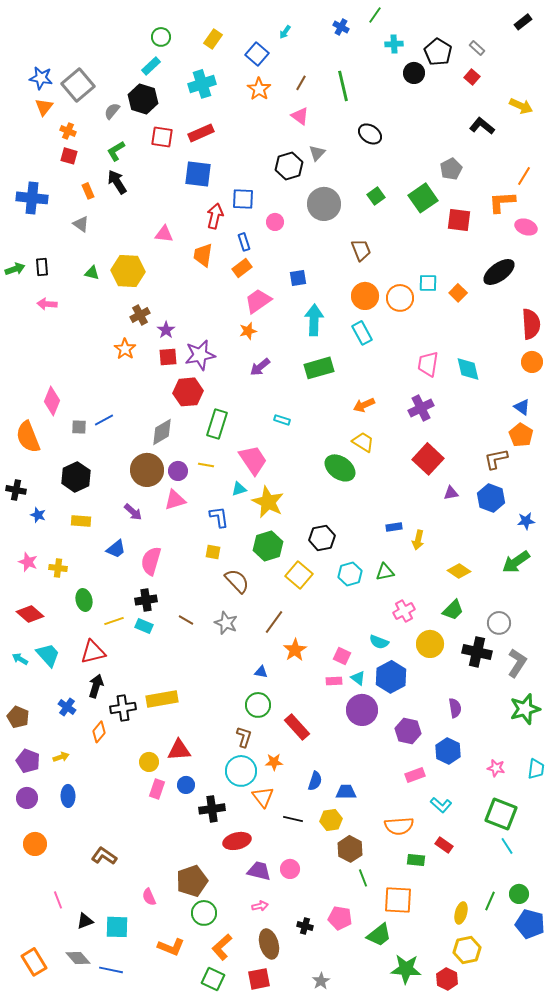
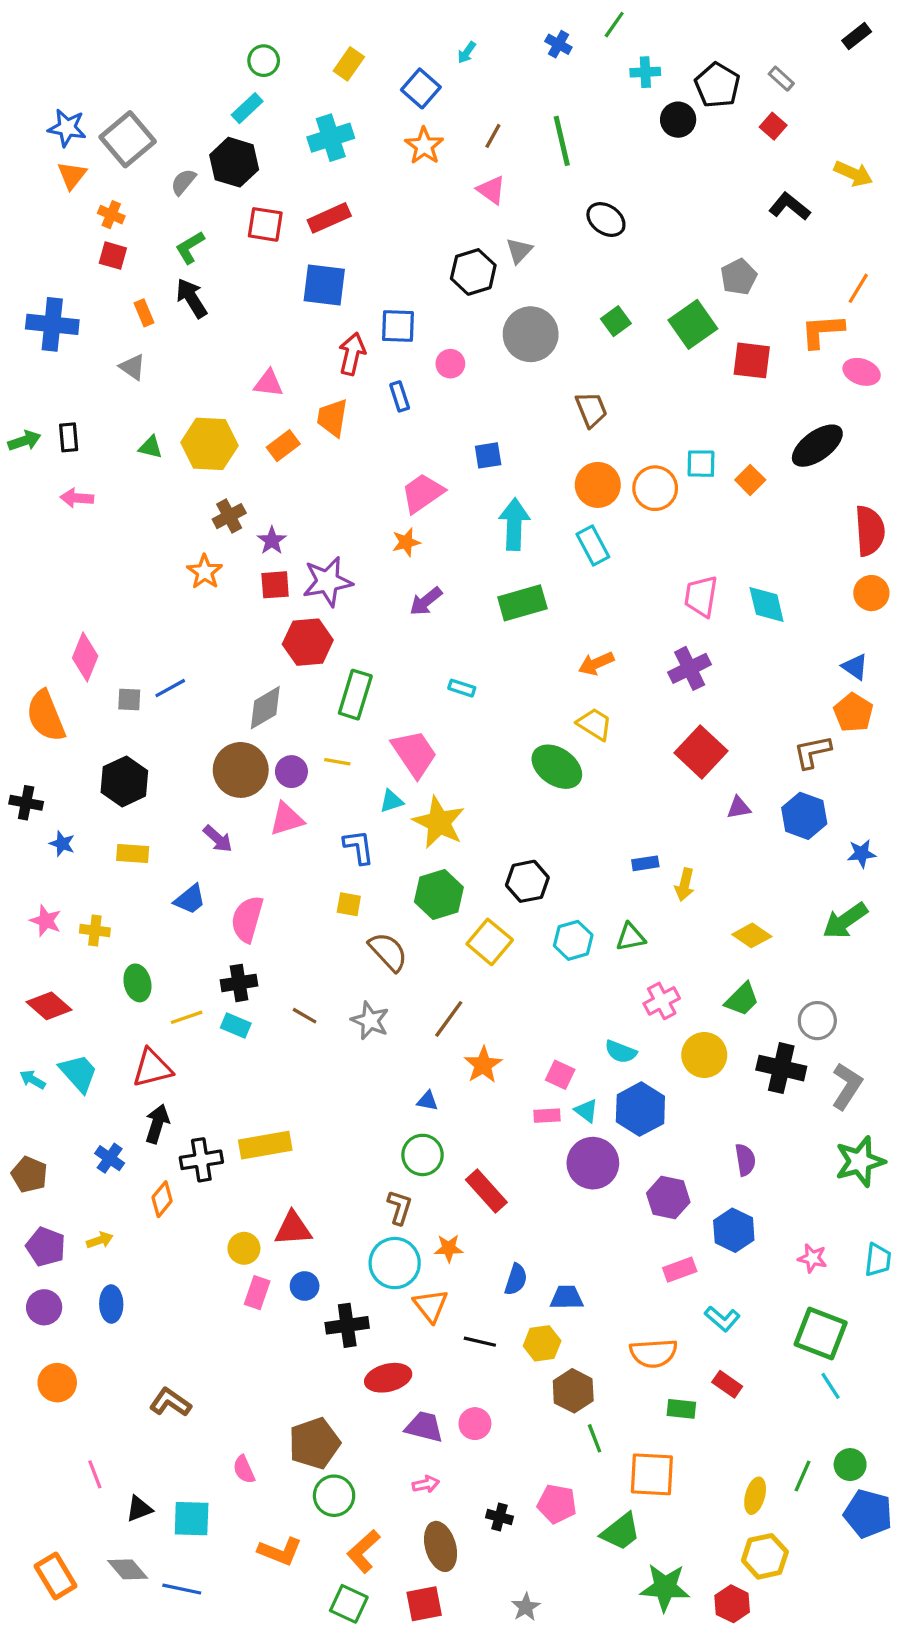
orange rectangle: (242, 268) -> (283, 446), moved

